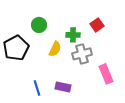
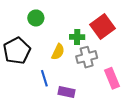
green circle: (39, 25) -> (36, 18), moved
red square: (97, 25) -> (102, 26), size x1.6
blue line: (37, 88) -> (44, 78), moved

